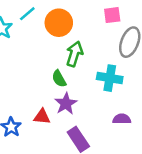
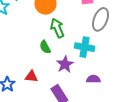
green arrow: (74, 54) -> (57, 28), turned -42
purple star: (66, 104) -> (65, 64), moved

